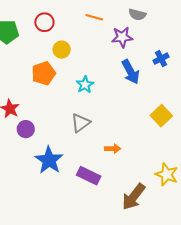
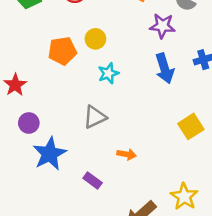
yellow circle: (62, 50) -> (95, 39), moved
purple circle: (26, 129) -> (29, 123), moved
purple rectangle: (89, 176) -> (93, 181), size x0.7

